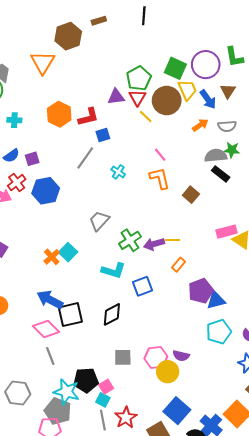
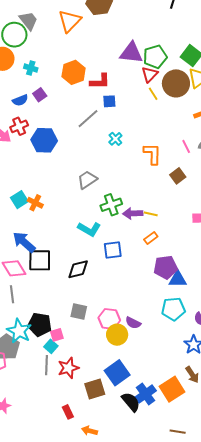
purple triangle: (116, 97) -> (131, 53), moved, size x1.4
pink line: (160, 155) -> (186, 146), moved
purple square: (32, 159) -> (40, 95), moved, turned -32
cyan square: (68, 252) -> (19, 200), moved
orange cross: (52, 257) -> (35, 203), turned -35

